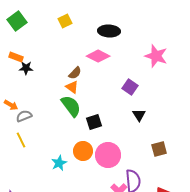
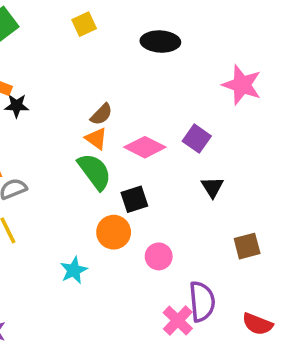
pink diamond: (98, 56) -> (145, 147), moved
orange circle: (83, 151) -> (114, 232), moved
pink circle: (108, 155) -> (159, 256), size x0.6

